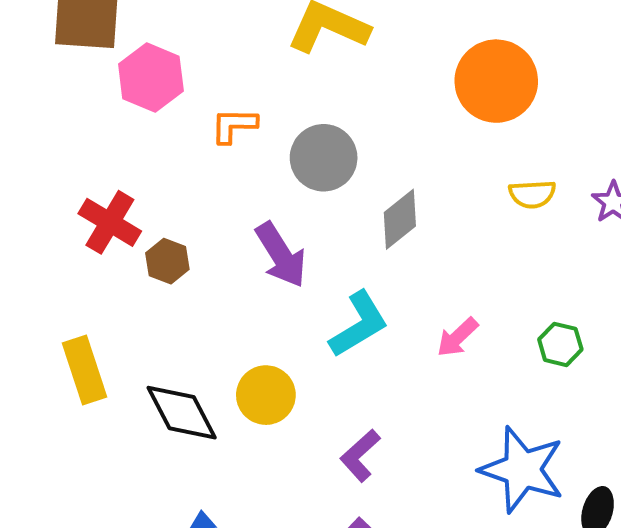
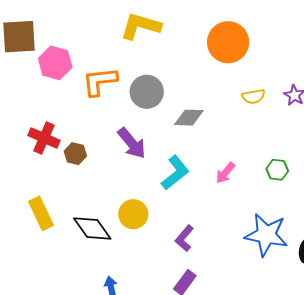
orange L-shape: (234, 125) -> (100, 81), size x1.5
gray diamond: (400, 219) -> (189, 118), turned 48

